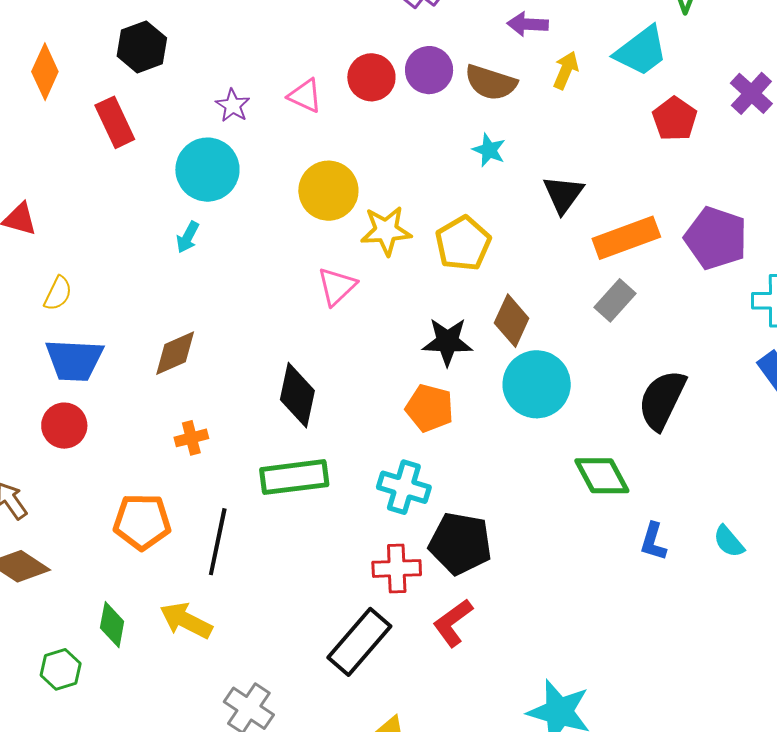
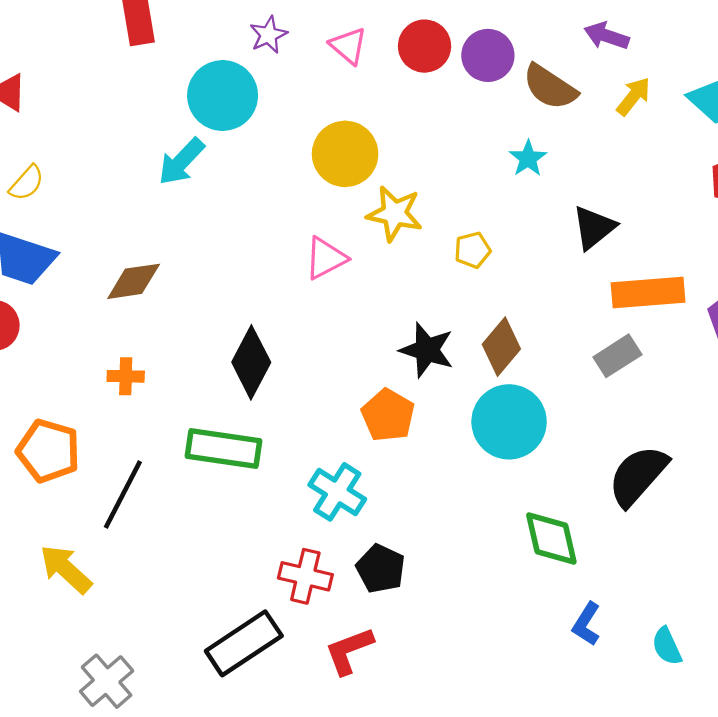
cyan arrow: (188, 237) -> (181, 162), size x1.5
yellow pentagon: (463, 243) -> (473, 250), size x0.6
black pentagon: (460, 543) -> (381, 569), size x0.7

